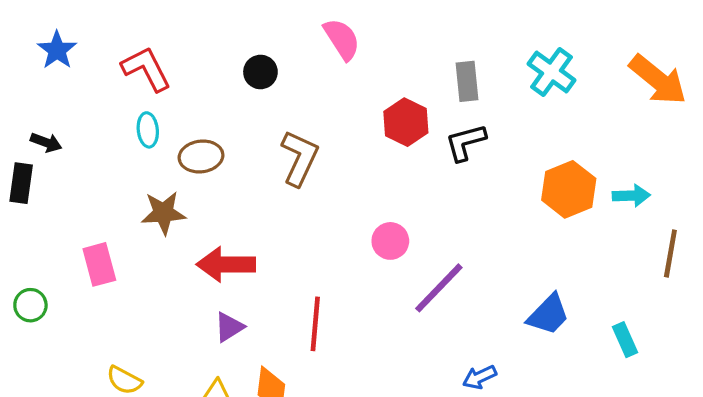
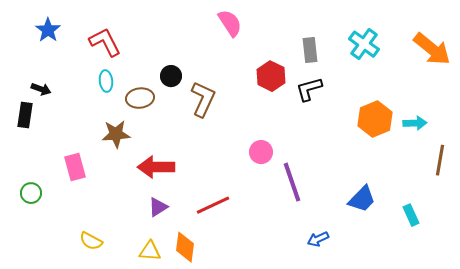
black circle: (260, 72) -> (171, 76), moved
purple line: (439, 288) -> (292, 182), turned -63
red line: (315, 324) -> (213, 205), turned 60

